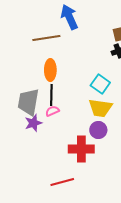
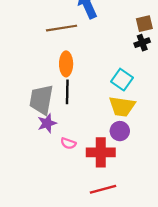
pink semicircle: (52, 111) -> (68, 143), moved, turned -136
red line: (62, 182) -> (103, 189), moved

